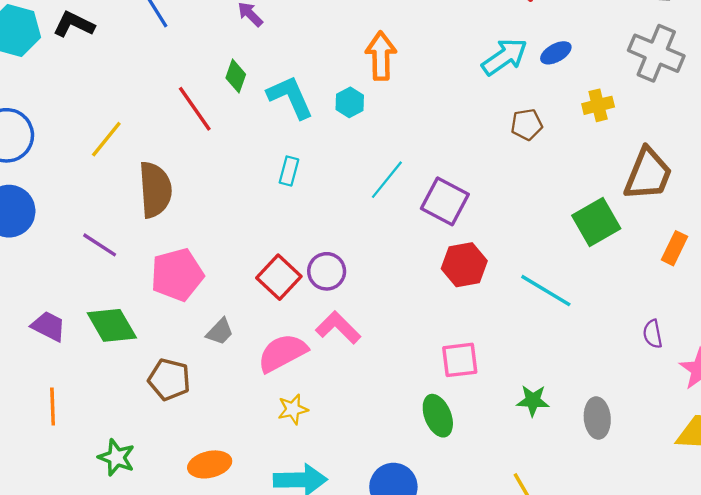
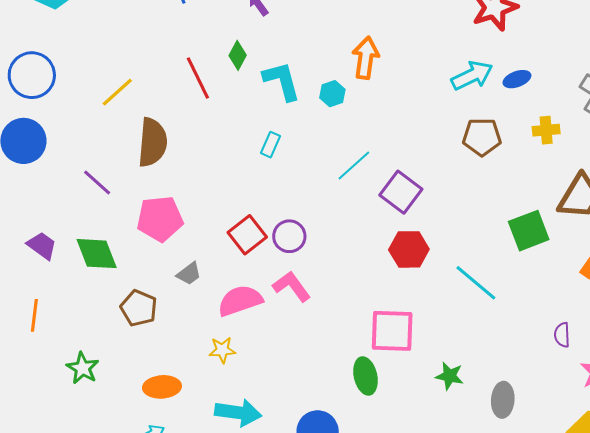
brown pentagon: (527, 124) -> (482, 137), size x1.4
pink square: (460, 360) -> (392, 331), size x1.4
yellow star: (293, 409) -> (222, 350), moved

